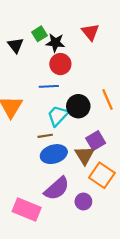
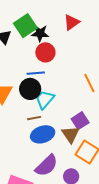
red triangle: (90, 32) -> (72, 22), turned 36
green square: (39, 34) -> (25, 26), size x1.6
black circle: (78, 106) -> (30, 89), moved

